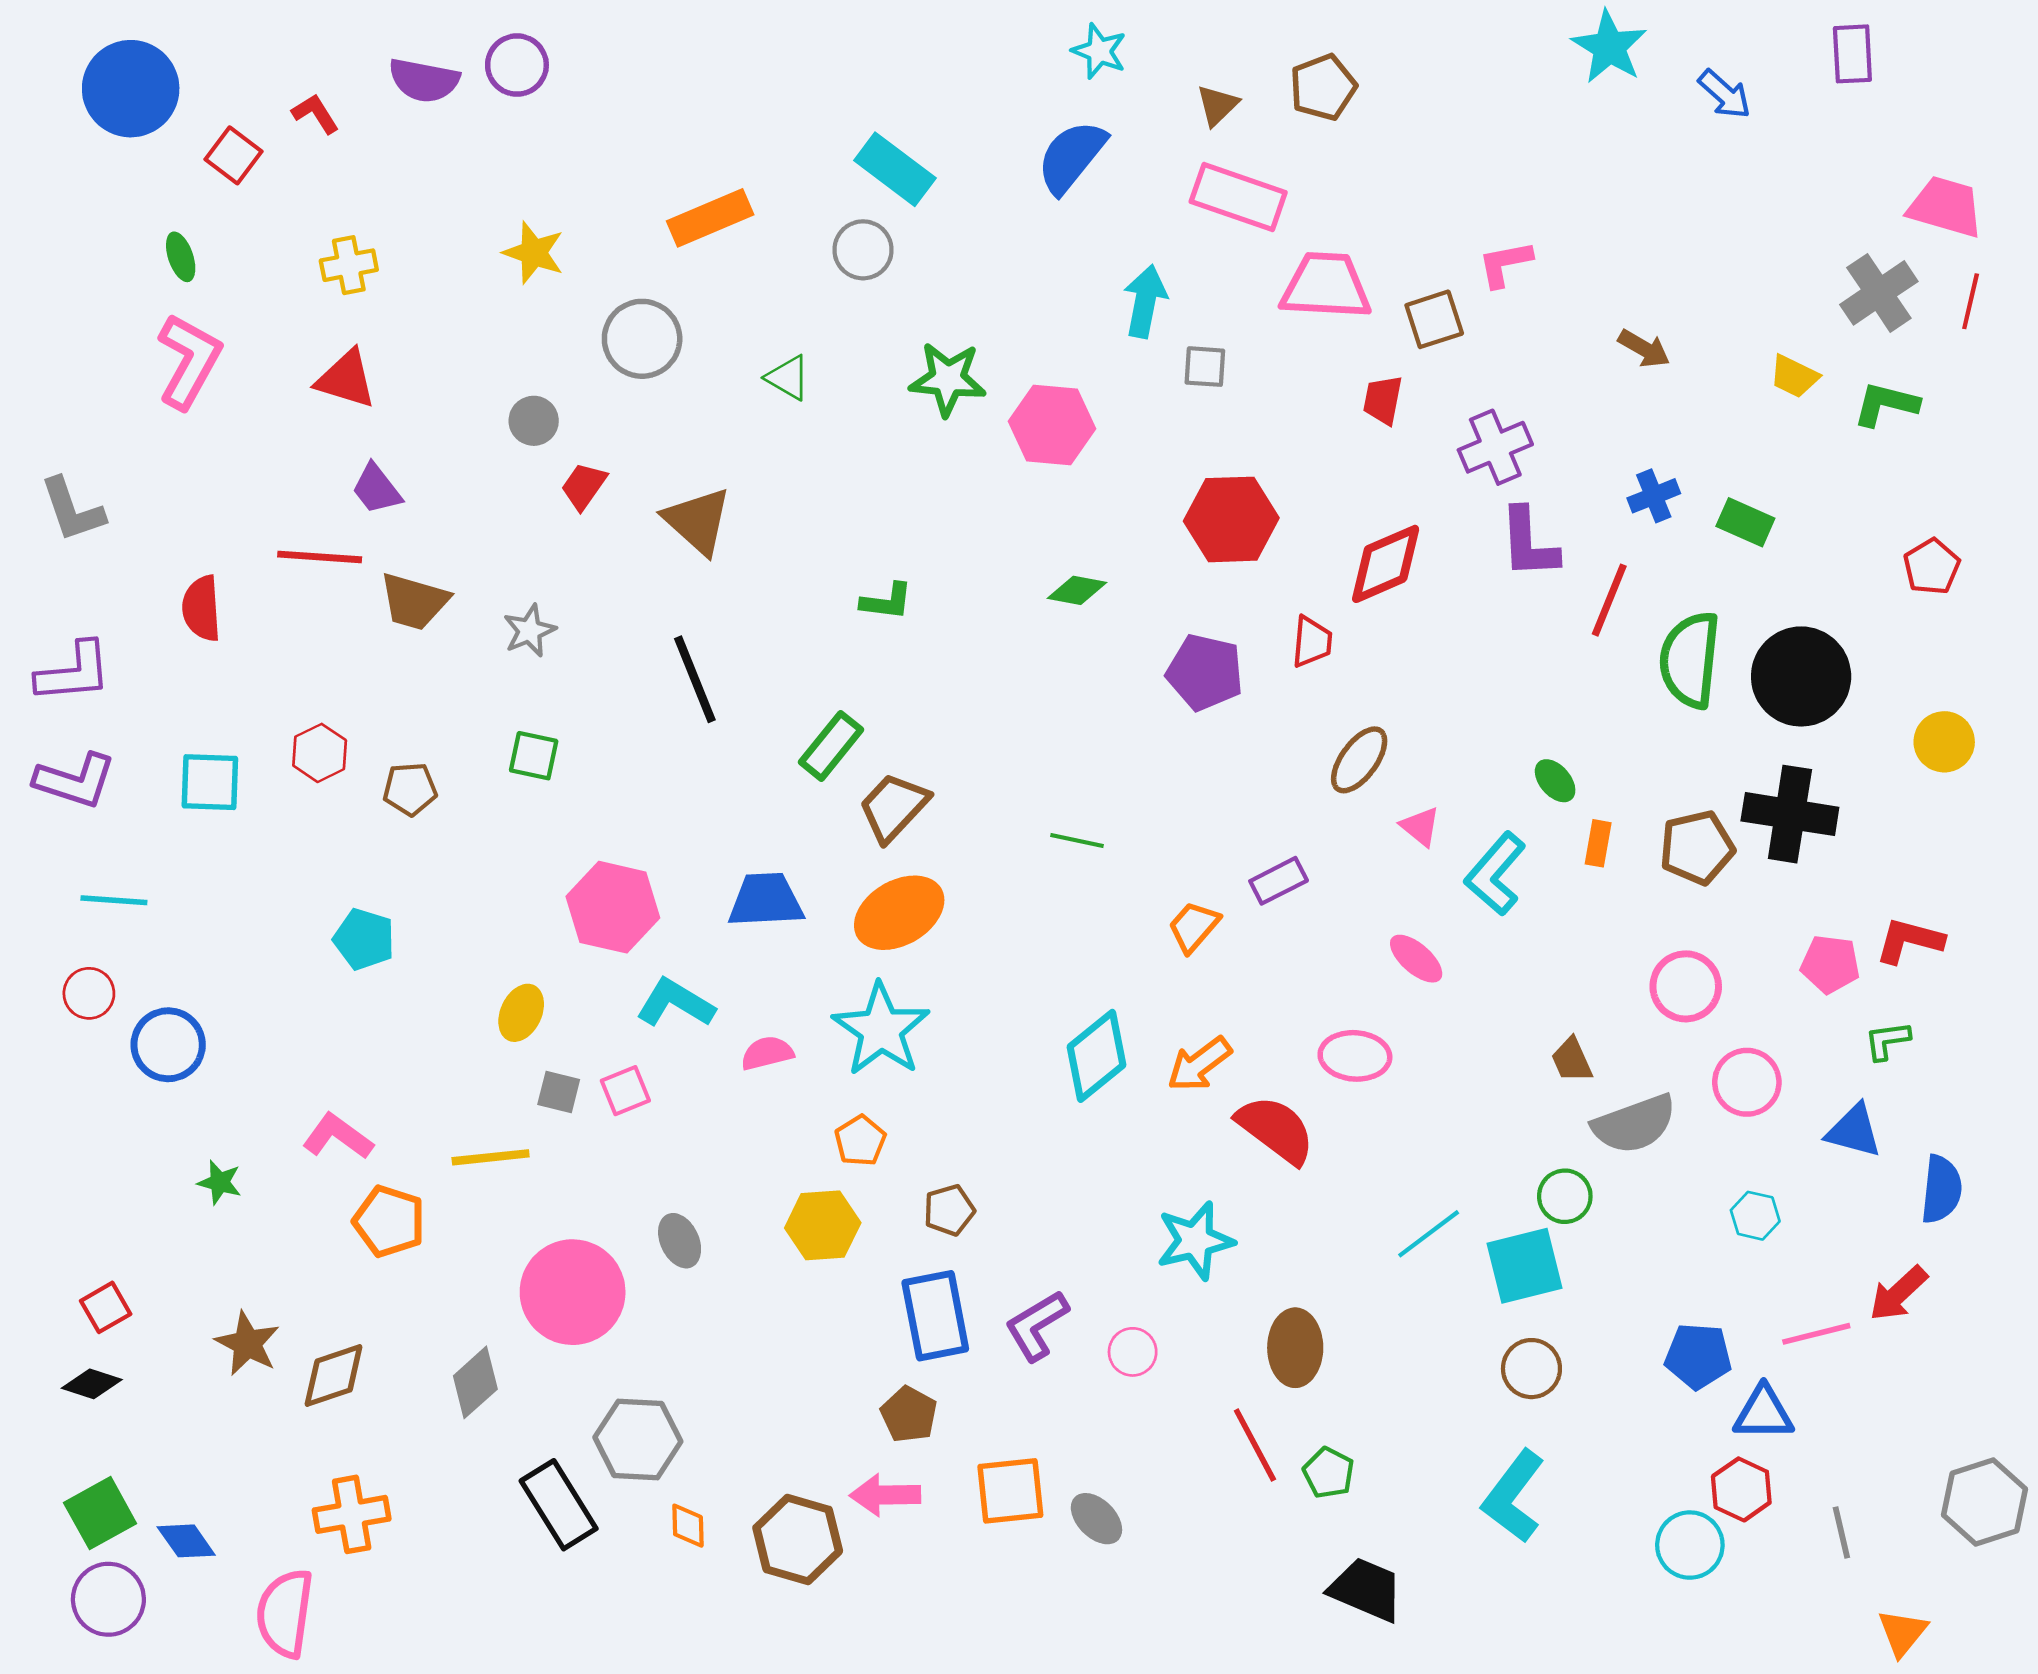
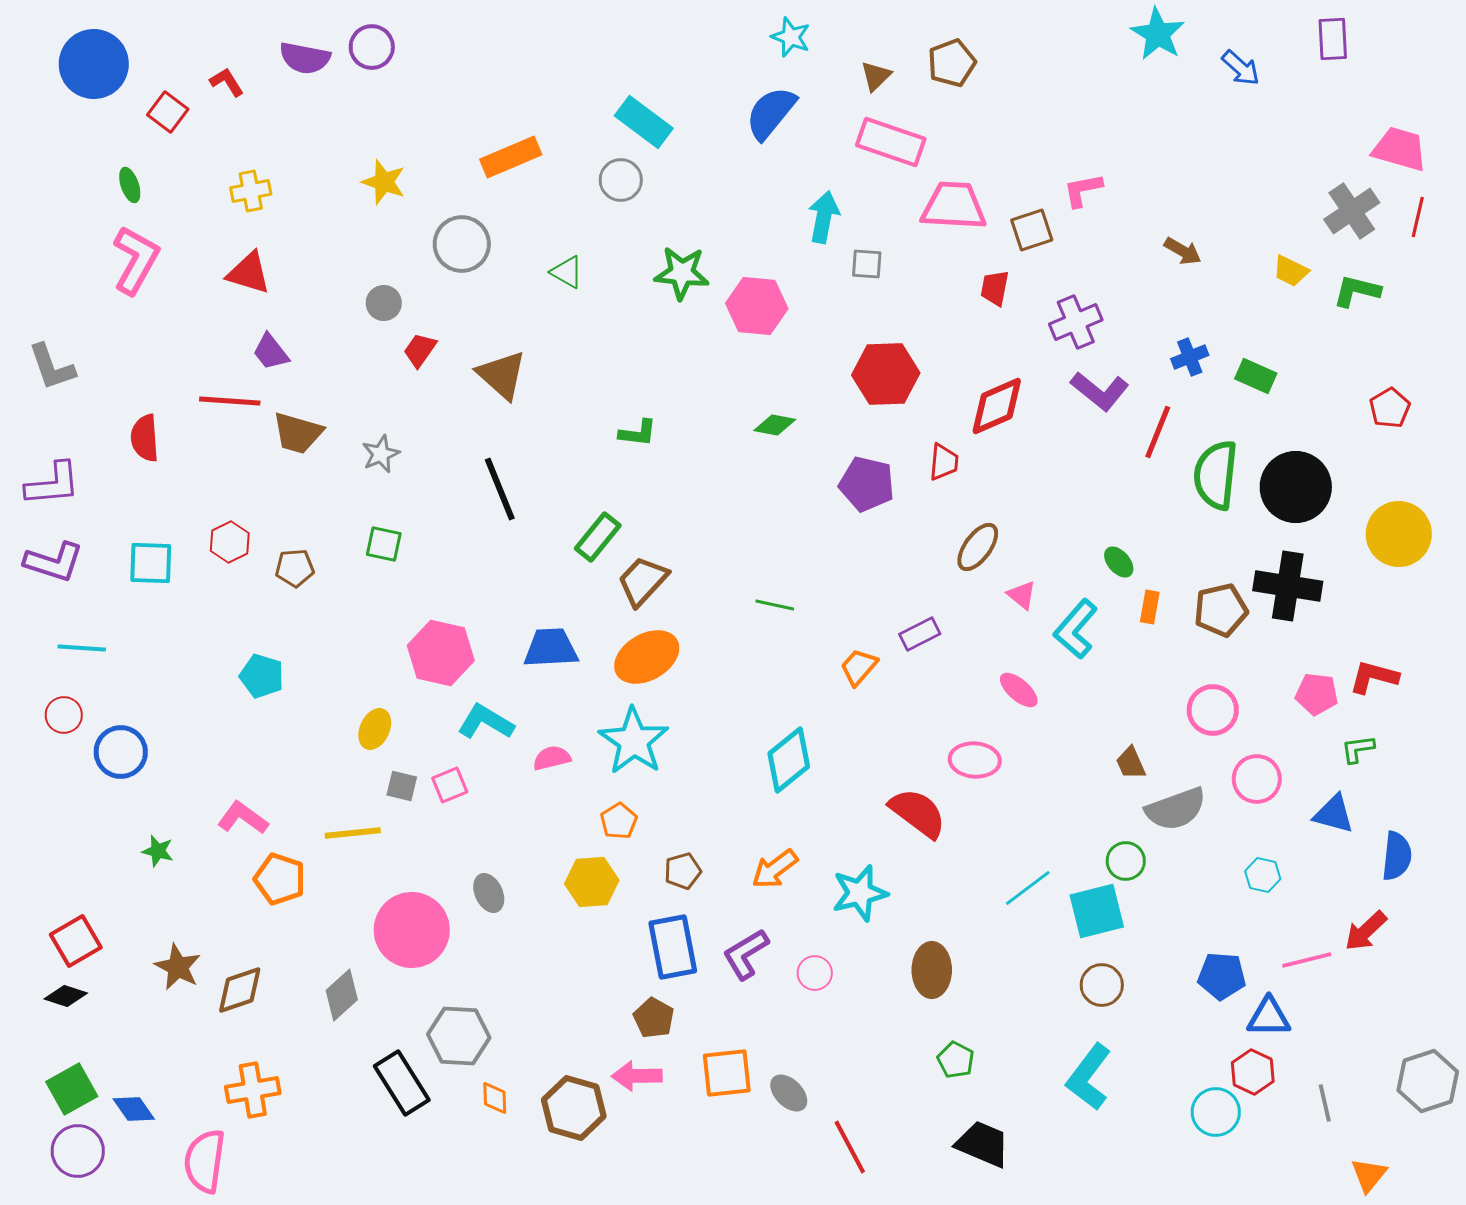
purple L-shape: (1529, 543) -> (1100, 391), turned -48
yellow circle: (1944, 742) -> (1399, 534), size x1.5
orange arrow: (1199, 1064) -> (775, 869), moved
red square: (106, 1307) -> (76, 941), size x1.4
red line: (1255, 1445) -> (850, 1147), moved

